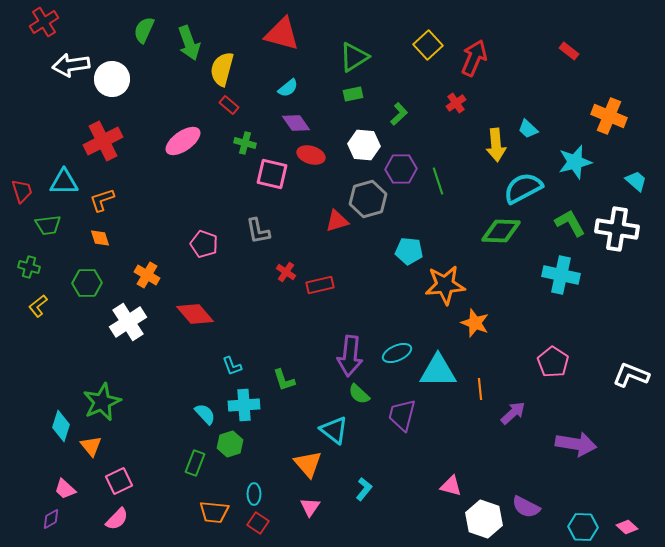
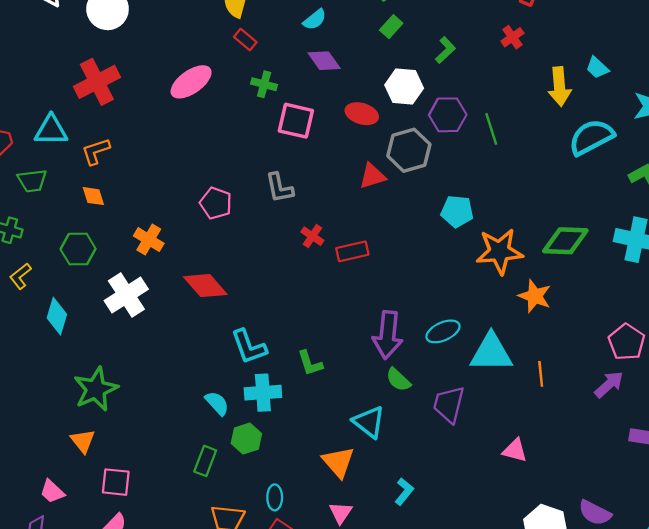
green rectangle: (353, 94) -> (391, 27), turned -36
red ellipse: (311, 155) -> (362, 114), moved
green diamond: (501, 231) -> (565, 241), moved
cyan L-shape: (232, 366) -> (249, 347), size x1.6
purple arrow: (513, 413) -> (609, 384), moved
cyan diamond: (61, 426) -> (57, 316), moved
pink square: (119, 481) -> (116, 482), turned 32
pink triangle: (451, 486) -> (515, 450), moved

